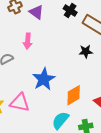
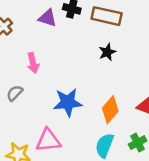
purple triangle: (36, 12) -> (48, 18), moved
blue star: (44, 79) -> (68, 102), turned -30

